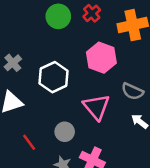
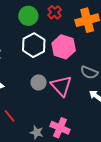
white hexagon: (54, 77) -> (34, 45), moved
gray circle: (65, 132) -> (39, 82), moved

